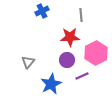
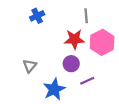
blue cross: (42, 11) -> (37, 16), moved
pink hexagon: (96, 53) -> (102, 42), moved

